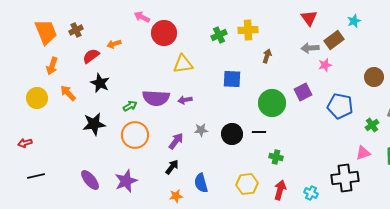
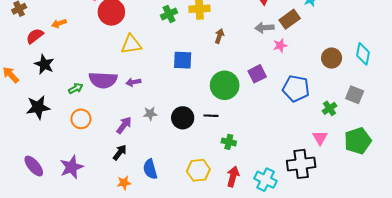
orange circle: (135, 135) -> (81, 119), size x0.7
pink triangle: (363, 153) -> (320, 138), turned -42
cyan cross: (311, 193) -> (265, 180), size x1.5

